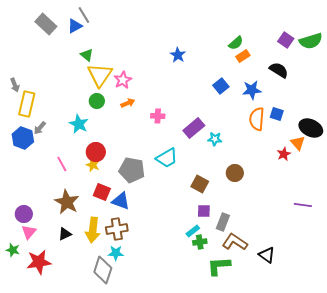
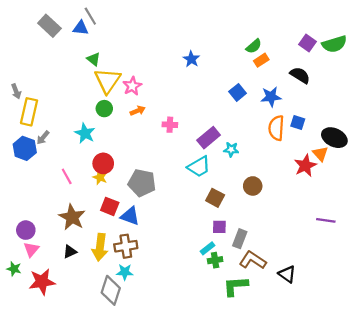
blue triangle: (75, 26) -> (81, 28), turned 35
red star: (284, 154) -> (305, 166), size x1.5
cyan trapezoid: (167, 158) -> (199, 167), moved

